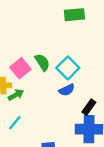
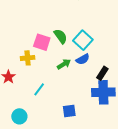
pink square: (20, 68) -> (42, 42), turned -30
green arrow: (16, 95) -> (64, 64), moved

